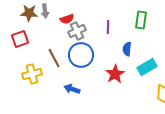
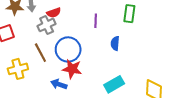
gray cross: (77, 31) -> (47, 25), moved
cyan rectangle: (147, 67) -> (114, 84), moved
red star: (115, 74) -> (72, 69), moved, turned -30

